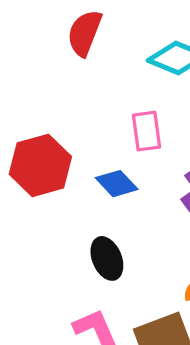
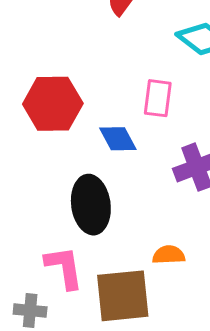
black ellipse: (107, 258) -> (91, 205), size x1.4

